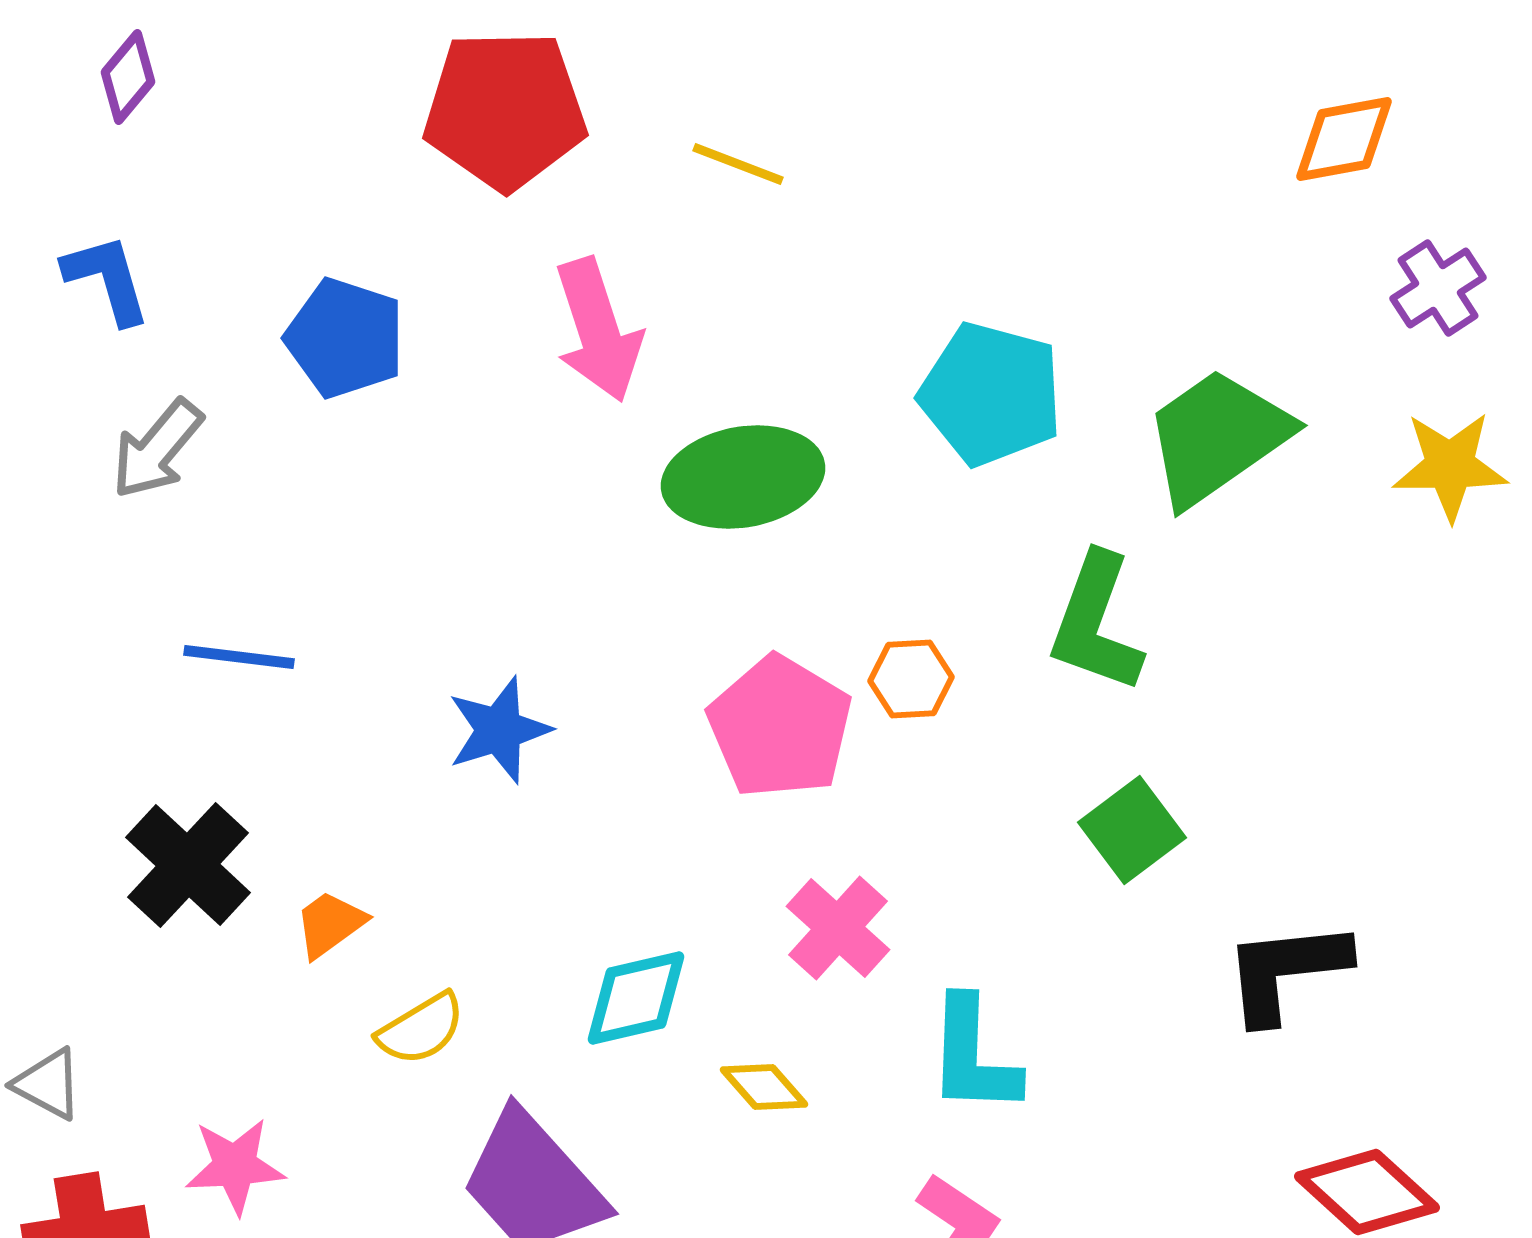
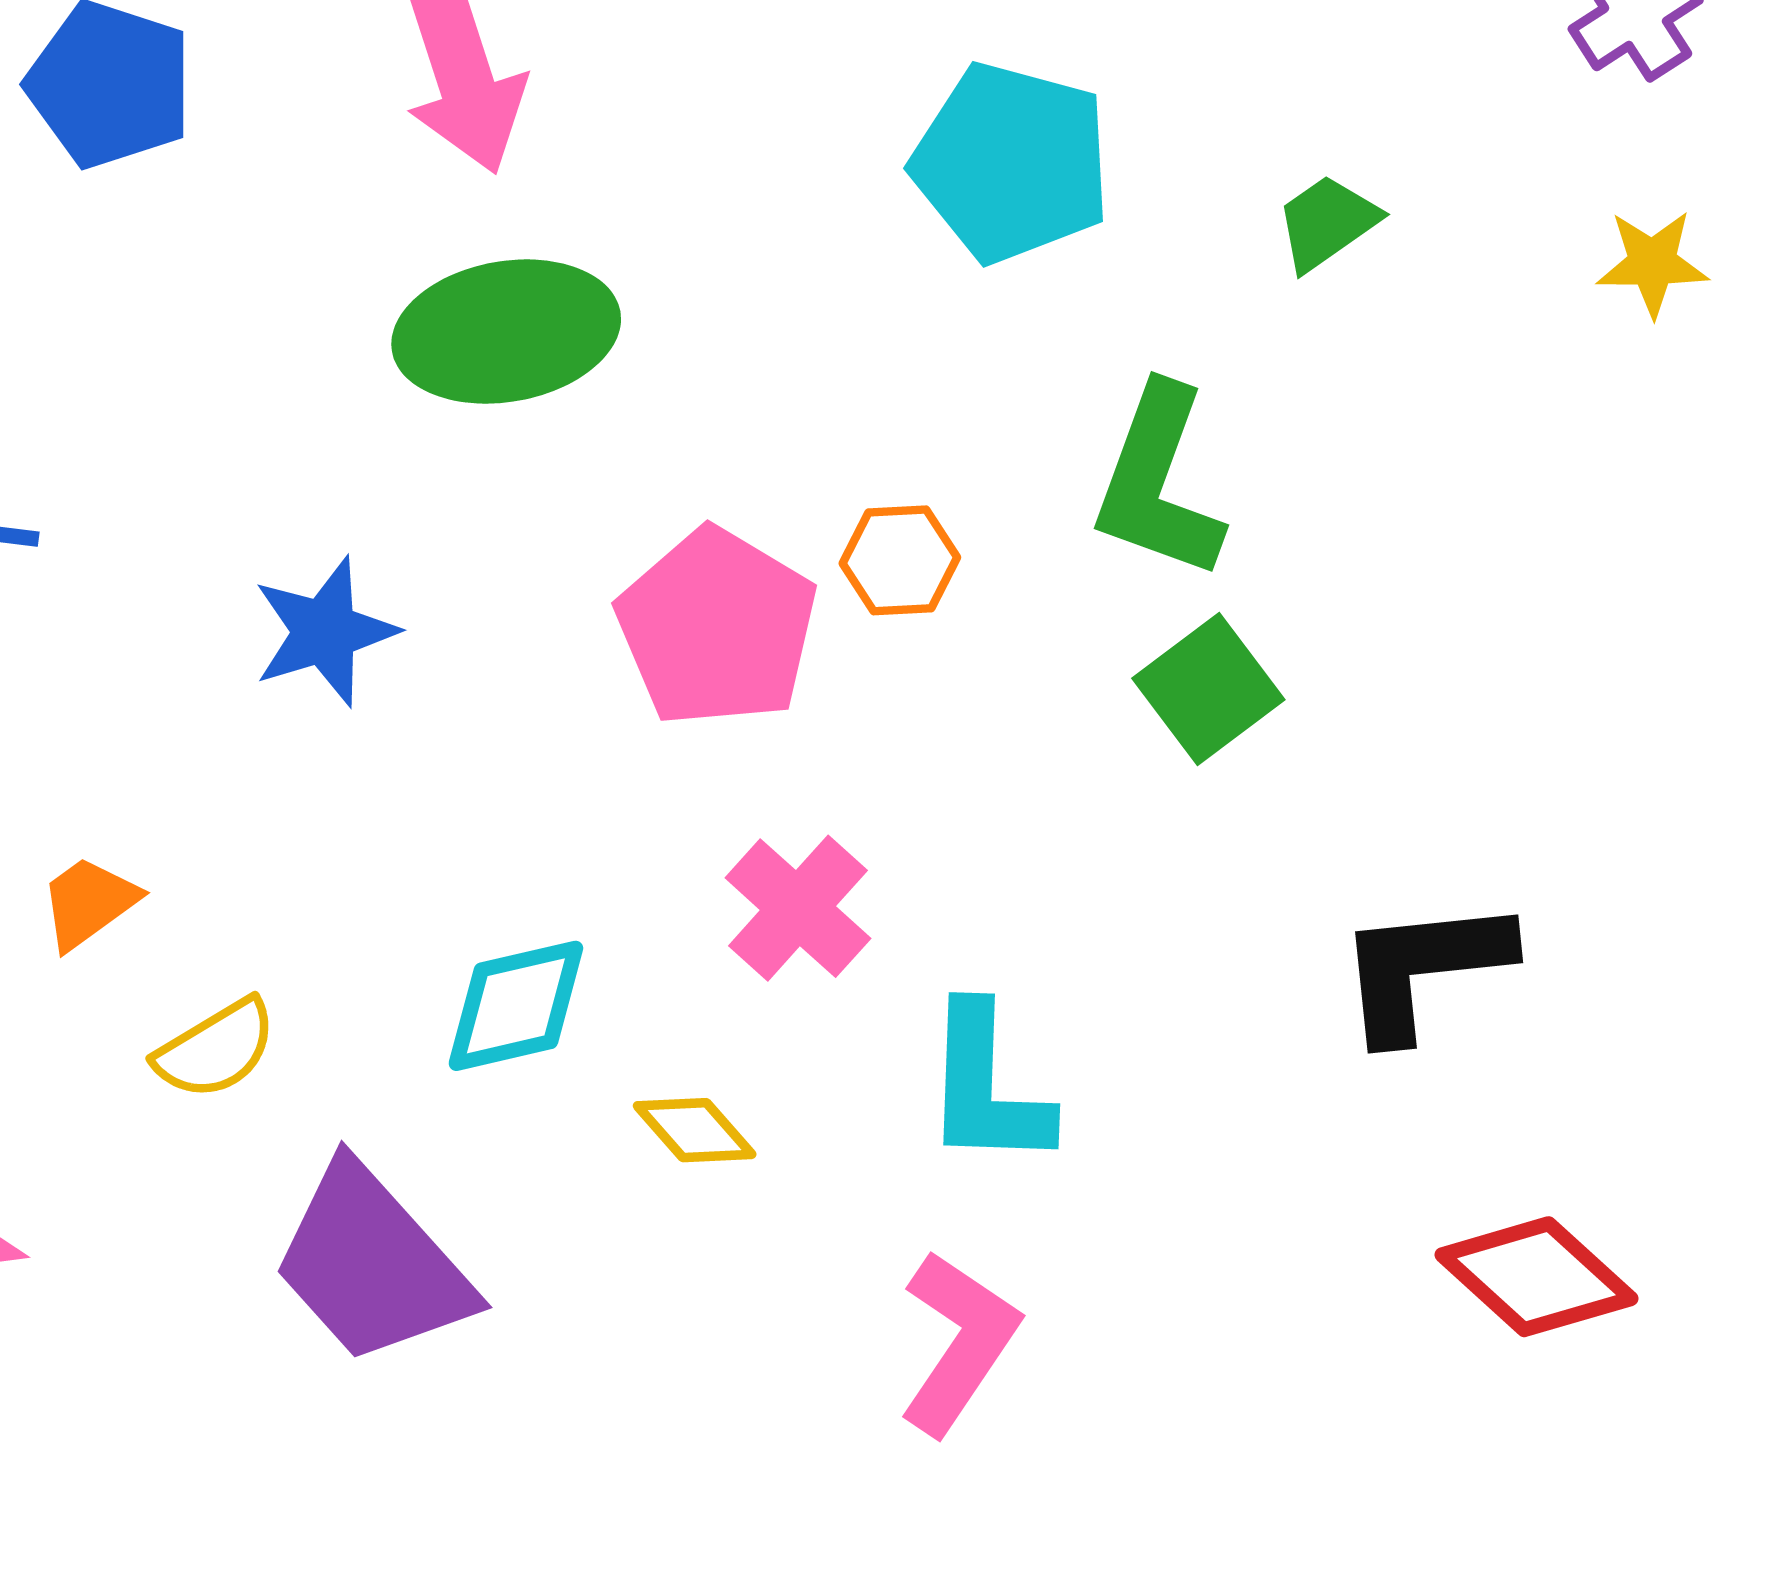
green trapezoid: (1217, 437) -> (1327, 223), size x0.5
yellow star: (1450, 466) -> (1652, 263), size x0.7
green ellipse: (743, 477) -> (506, 332), moved
green square: (1132, 830) -> (1208, 689), moved

